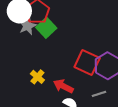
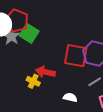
red arrow: (63, 86) -> (45, 72), moved

